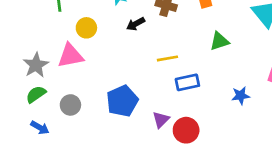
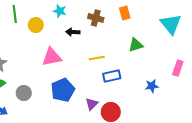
black arrow: (136, 24) -> (73, 32), turned 32
yellow circle: (86, 28) -> (36, 25), moved
pink triangle: (70, 56) -> (52, 57), moved

